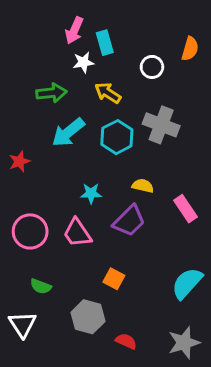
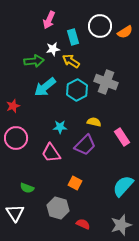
cyan rectangle: (105, 43) -> (73, 37), moved
orange semicircle: (190, 49) -> (125, 32), turned 42
white star: (83, 62) -> (53, 49), moved
white circle: (152, 67) -> (100, 26), moved, size x1.5
pink circle: (30, 231) -> (16, 138), moved

